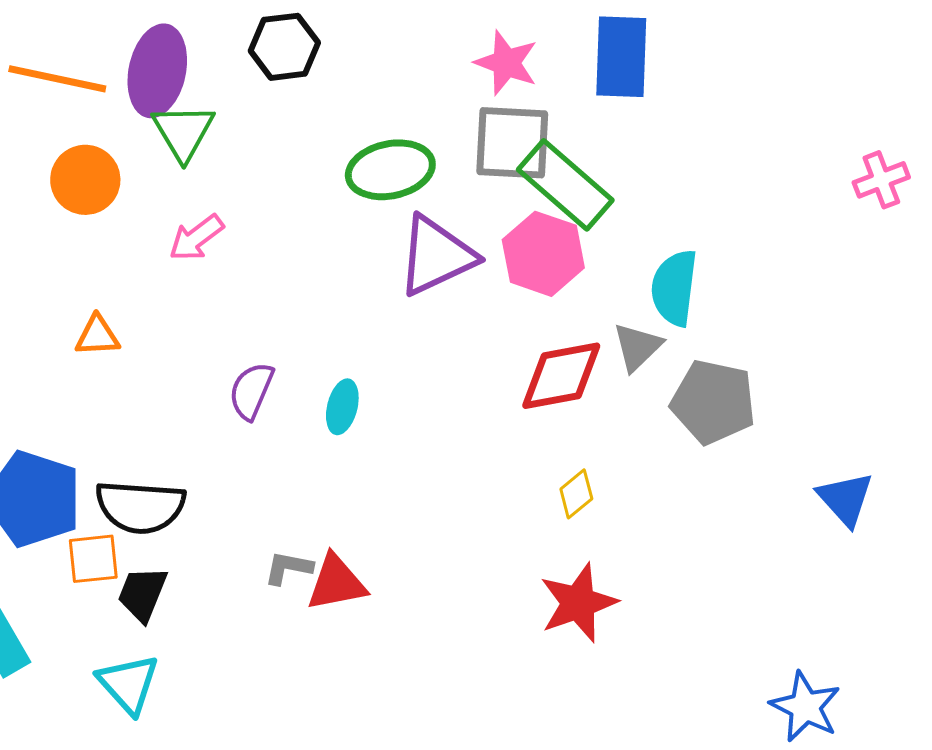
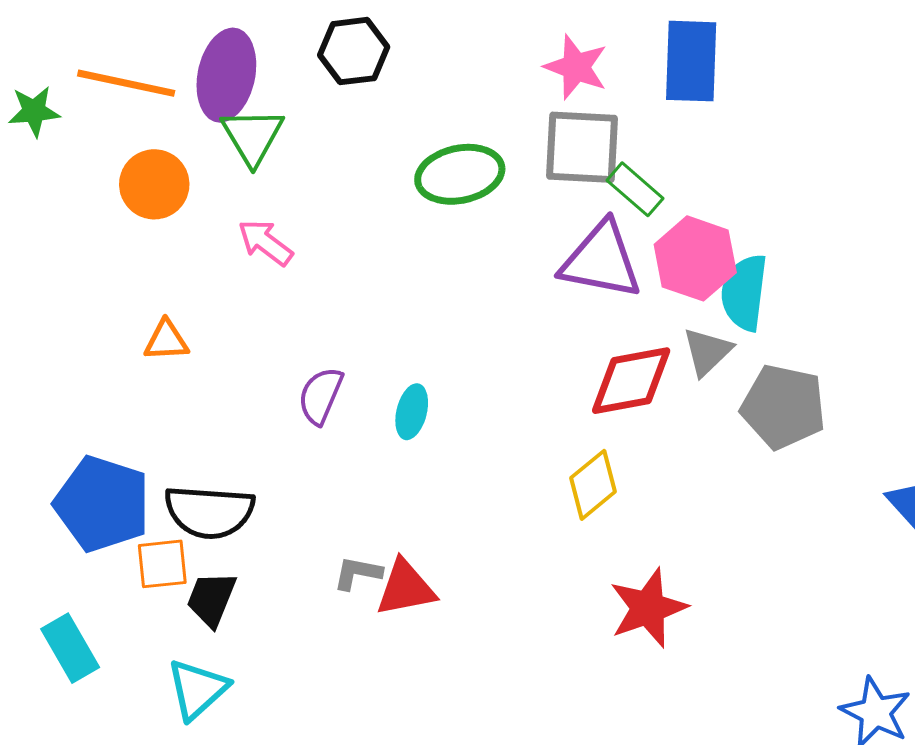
green rectangle: (565, 185) -> (635, 189), size x0.6
pink arrow: (196, 238) -> (265, 242), turned 74
pink hexagon: (543, 254) -> (695, 258), moved
purple triangle: (436, 256) -> (601, 260), moved, turned 36
yellow diamond: (576, 494) -> (593, 485), moved, size x1.4
cyan triangle: (128, 684) -> (197, 689), turned 30

